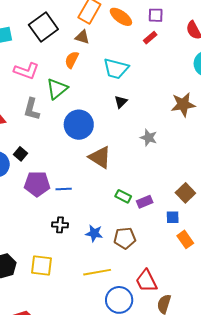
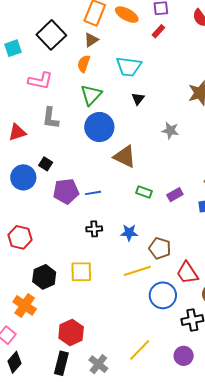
brown triangle: (82, 37) -> (91, 40), turned -42
green triangle: (57, 89) -> (91, 95), moved
green rectangle: (123, 196) -> (144, 192), moved
brown pentagon: (125, 238) -> (160, 248), moved, turned 30

